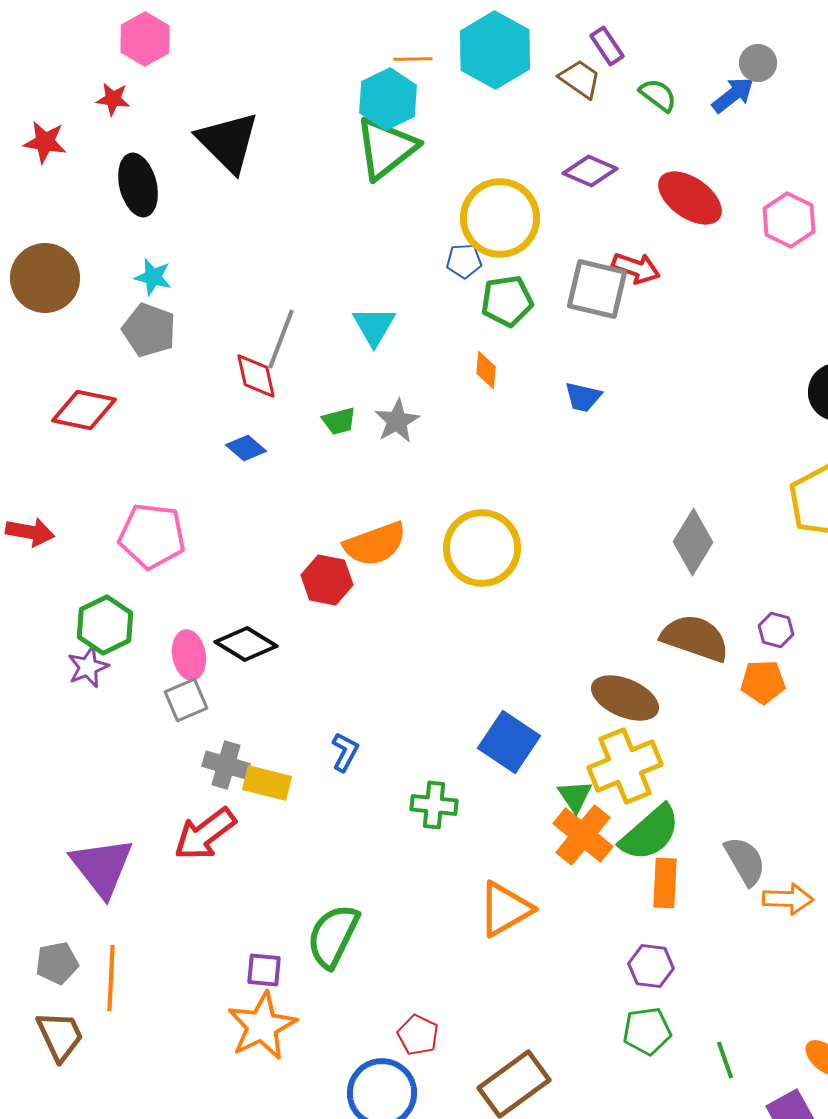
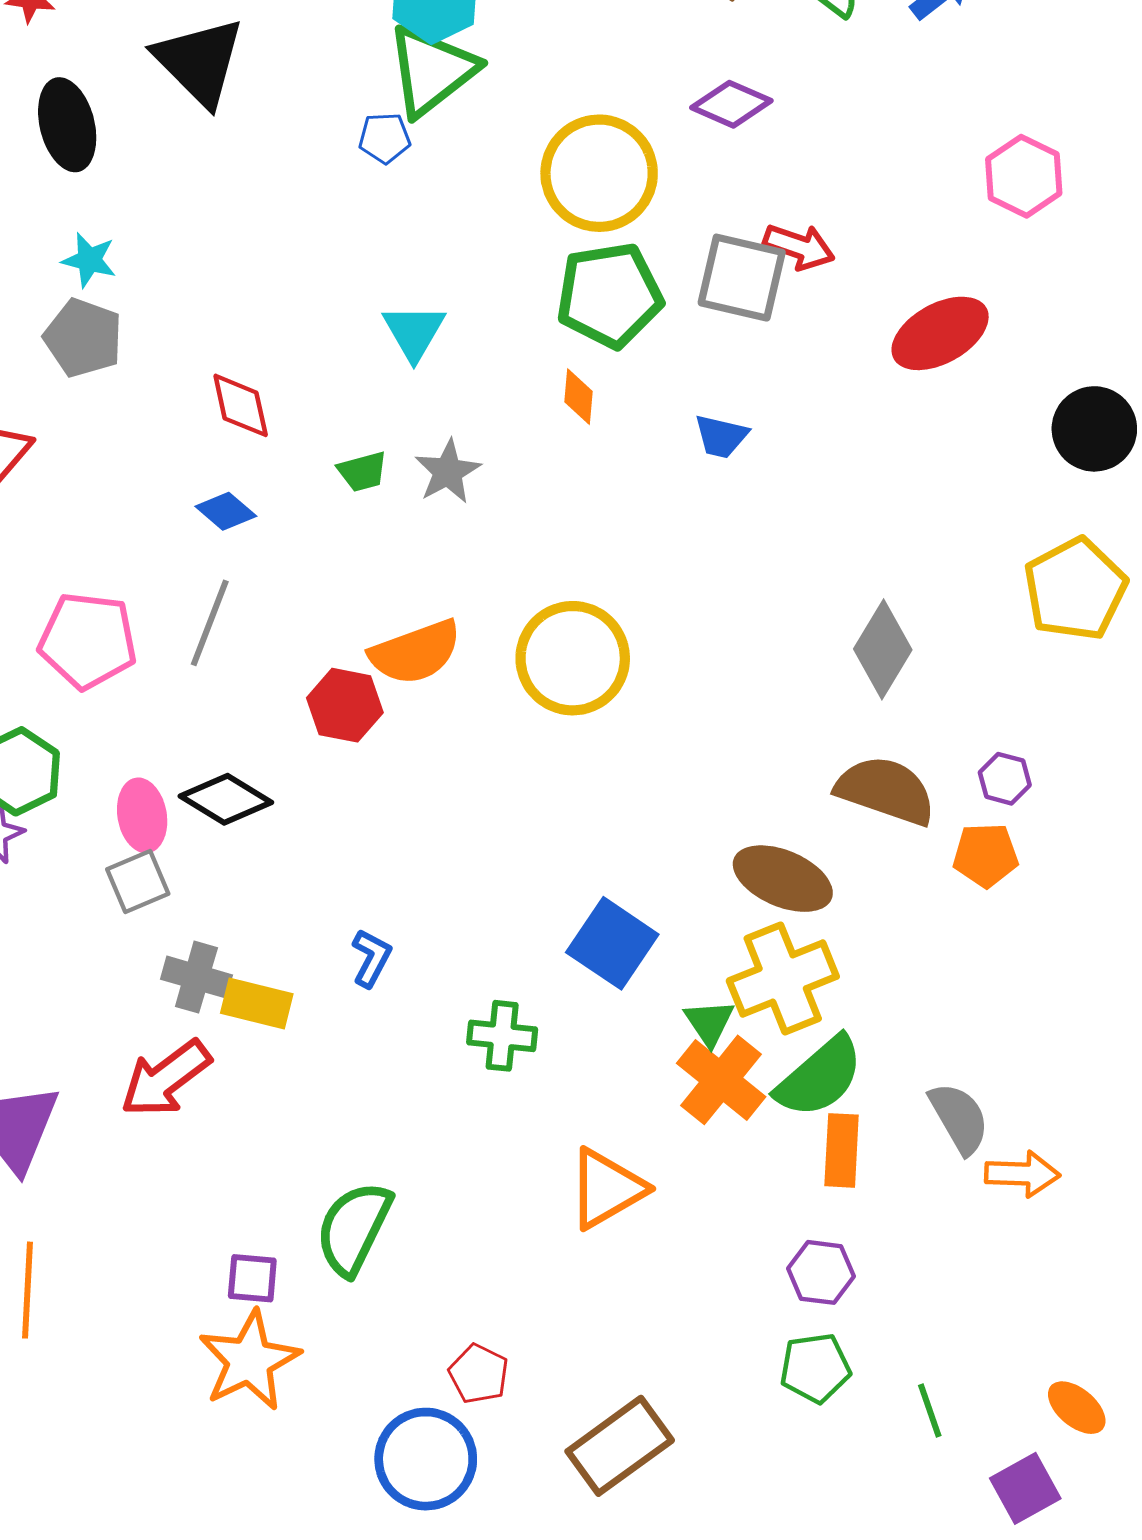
red ellipse: (690, 198) -> (940, 333), moved, turned -64
blue pentagon: (464, 261) -> (385, 138), moved
green pentagon: (507, 301) -> (609, 295), size x1.4
gray line: (281, 339) -> (210, 623), moved

